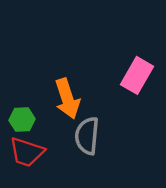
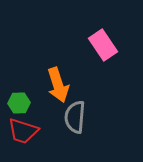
pink rectangle: (137, 75) -> (103, 45), moved, turned -64

